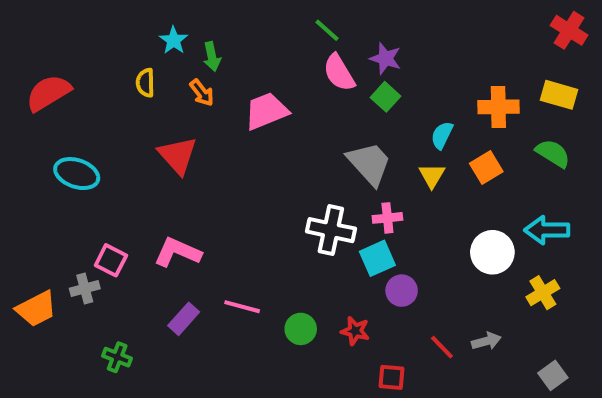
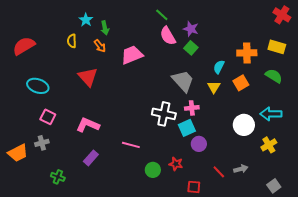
pink square: (111, 260) -> (48, 117), moved
pink line: (242, 307) -> (131, 145), moved
green circle: (301, 329) -> (153, 170), moved

